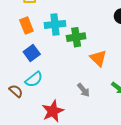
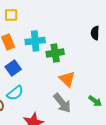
orange triangle: (98, 58) -> (67, 79), moved
gray arrow: (83, 90) -> (62, 103), size x1.5

